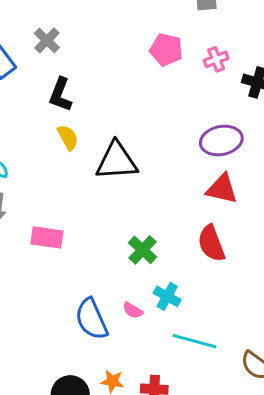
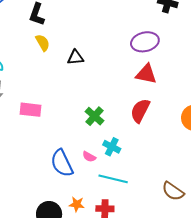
black triangle: (117, 161) -> (76, 57), size x0.6
red semicircle: (211, 243) -> (140, 111), turned 50
cyan line: (195, 341) -> (113, 179), moved

